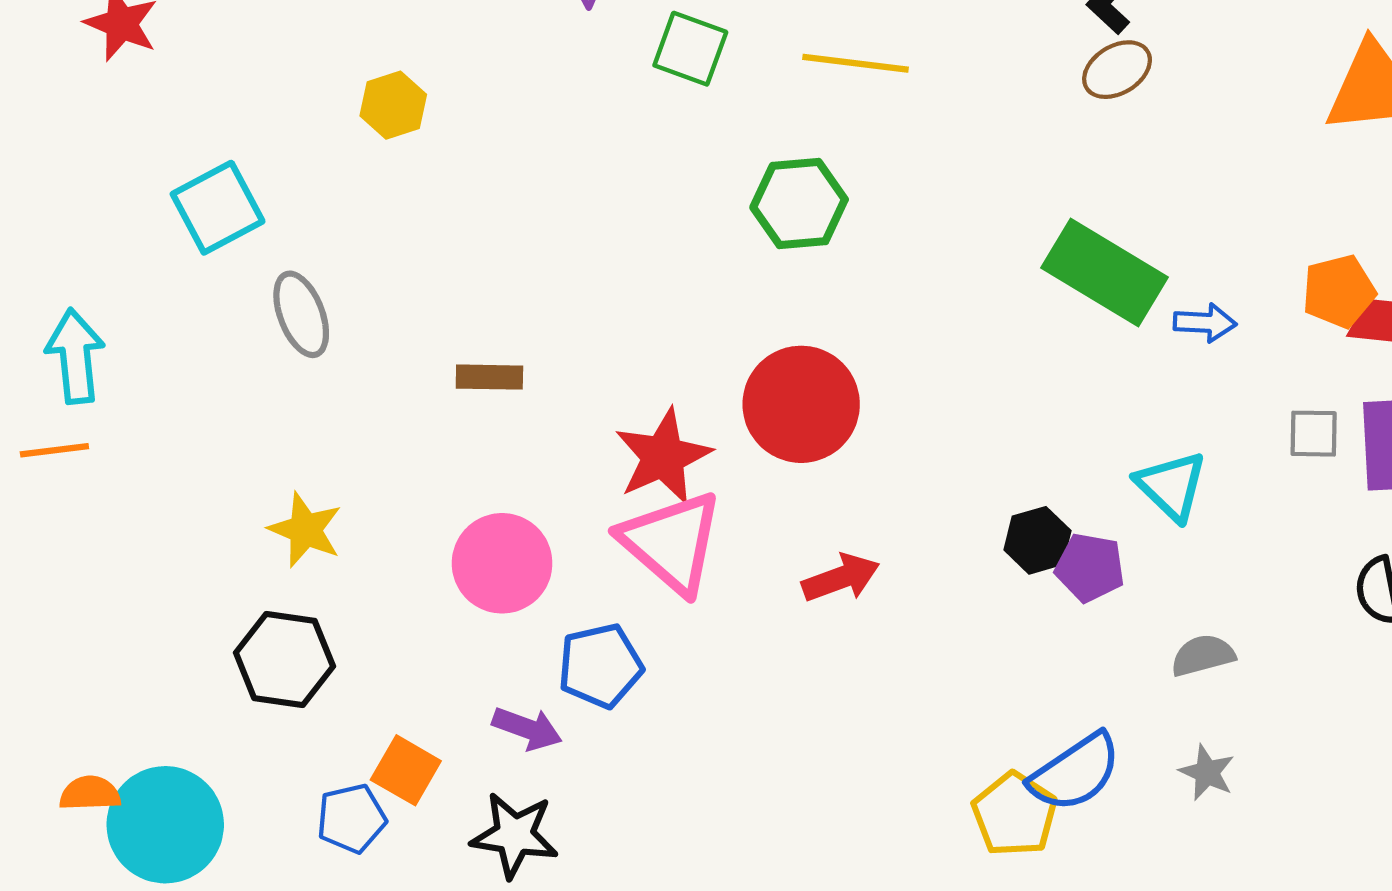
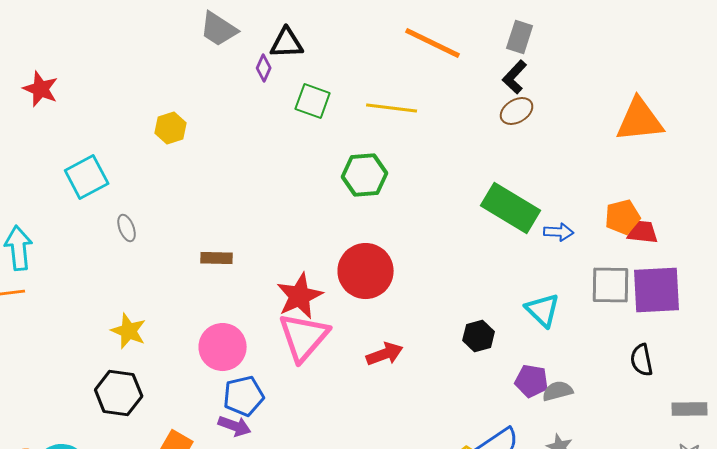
gray ellipse: (301, 314) -> (127, 228), size x0.7
gray square: (1314, 434) -> (611, 285), size x1.6
pink triangle: (671, 542) -> (304, 337), turned 30
purple pentagon: (1090, 567) -> (532, 381), moved
blue pentagon: (600, 666) -> (244, 396), moved

